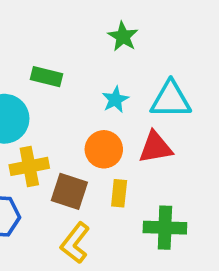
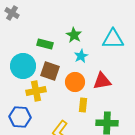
green star: (123, 37) -> (74, 35), moved
cyan triangle: (171, 100) -> (113, 39), moved
brown square: (69, 191) -> (50, 71), moved

